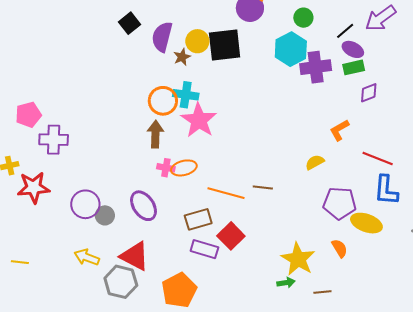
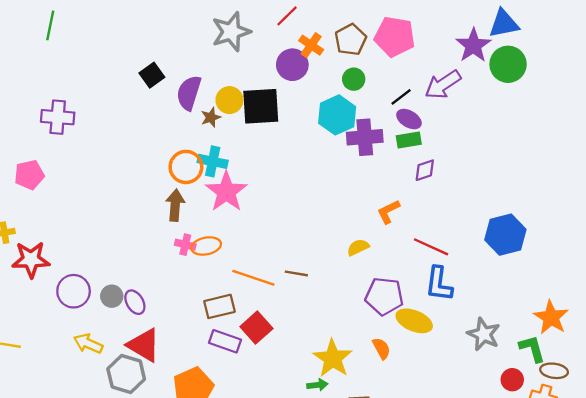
purple cross: (54, 140) -> (58, 117), moved
purple circle: (85, 204) -> (74, 291), moved
purple ellipse: (143, 206) -> (135, 302), moved, size x0.7

